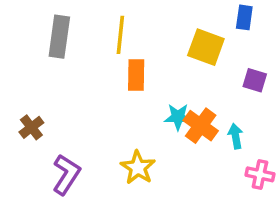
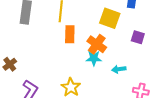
orange cross: (201, 126) -> (97, 44), moved
cyan arrow: (236, 136) -> (119, 69), moved, turned -88

